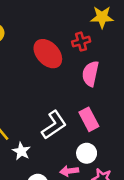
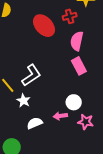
pink rectangle: (89, 119) -> (79, 66), moved
white L-shape: (54, 125) -> (31, 75), moved

